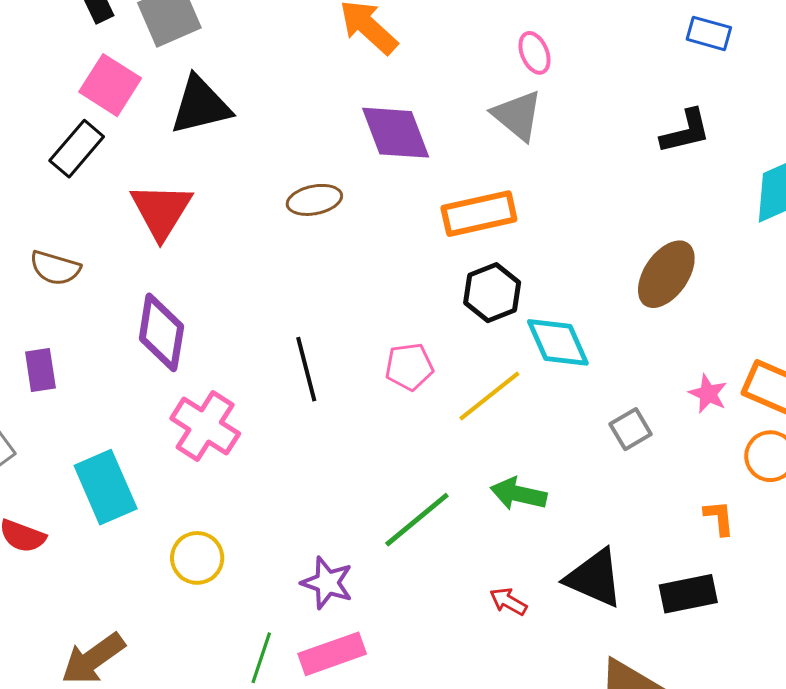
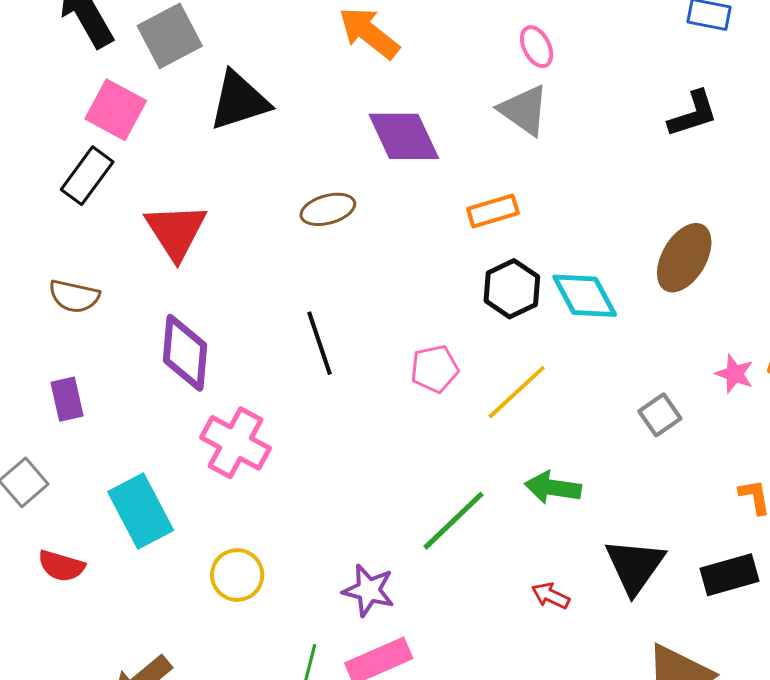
black triangle: (200, 105) -> (239, 101), moved
orange rectangle: (479, 214) -> (493, 211), size x0.7
cyan diamond: (558, 342) -> (585, 296), moved
black line: (306, 369) -> (319, 343), moved
black triangle: (594, 578) -> (635, 566), turned 46

